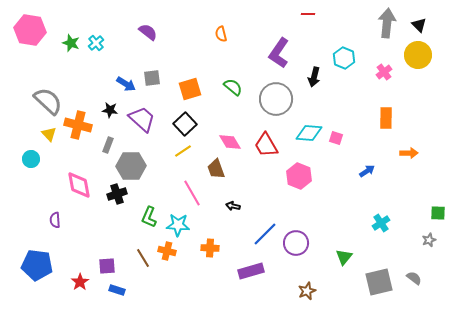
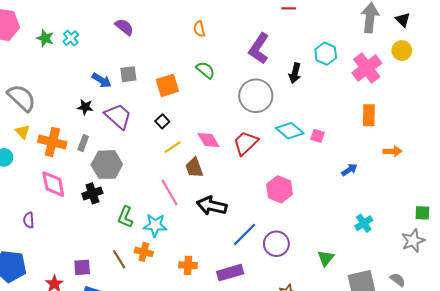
yellow circle: (418, 55) -> (402, 51), size x0.7
pink cross: (384, 72) -> (367, 68), size x1.8
green semicircle: (233, 87) -> (205, 70), moved
black square: (185, 124) -> (162, 121), size x0.6
orange cross: (78, 125) -> (52, 142), moved
cyan diamond: (309, 133) -> (290, 131), turned 36
red trapezoid: (266, 145) -> (246, 143), turned 76
yellow line: (183, 151) -> (173, 147), moved
pink hexagon: (299, 176) -> (279, 189), moved
black arrow: (233, 206) -> (212, 206), size x2.0
gray star: (429, 240) -> (413, 241), size x1.6
orange cross: (210, 248) -> (188, 265), moved

